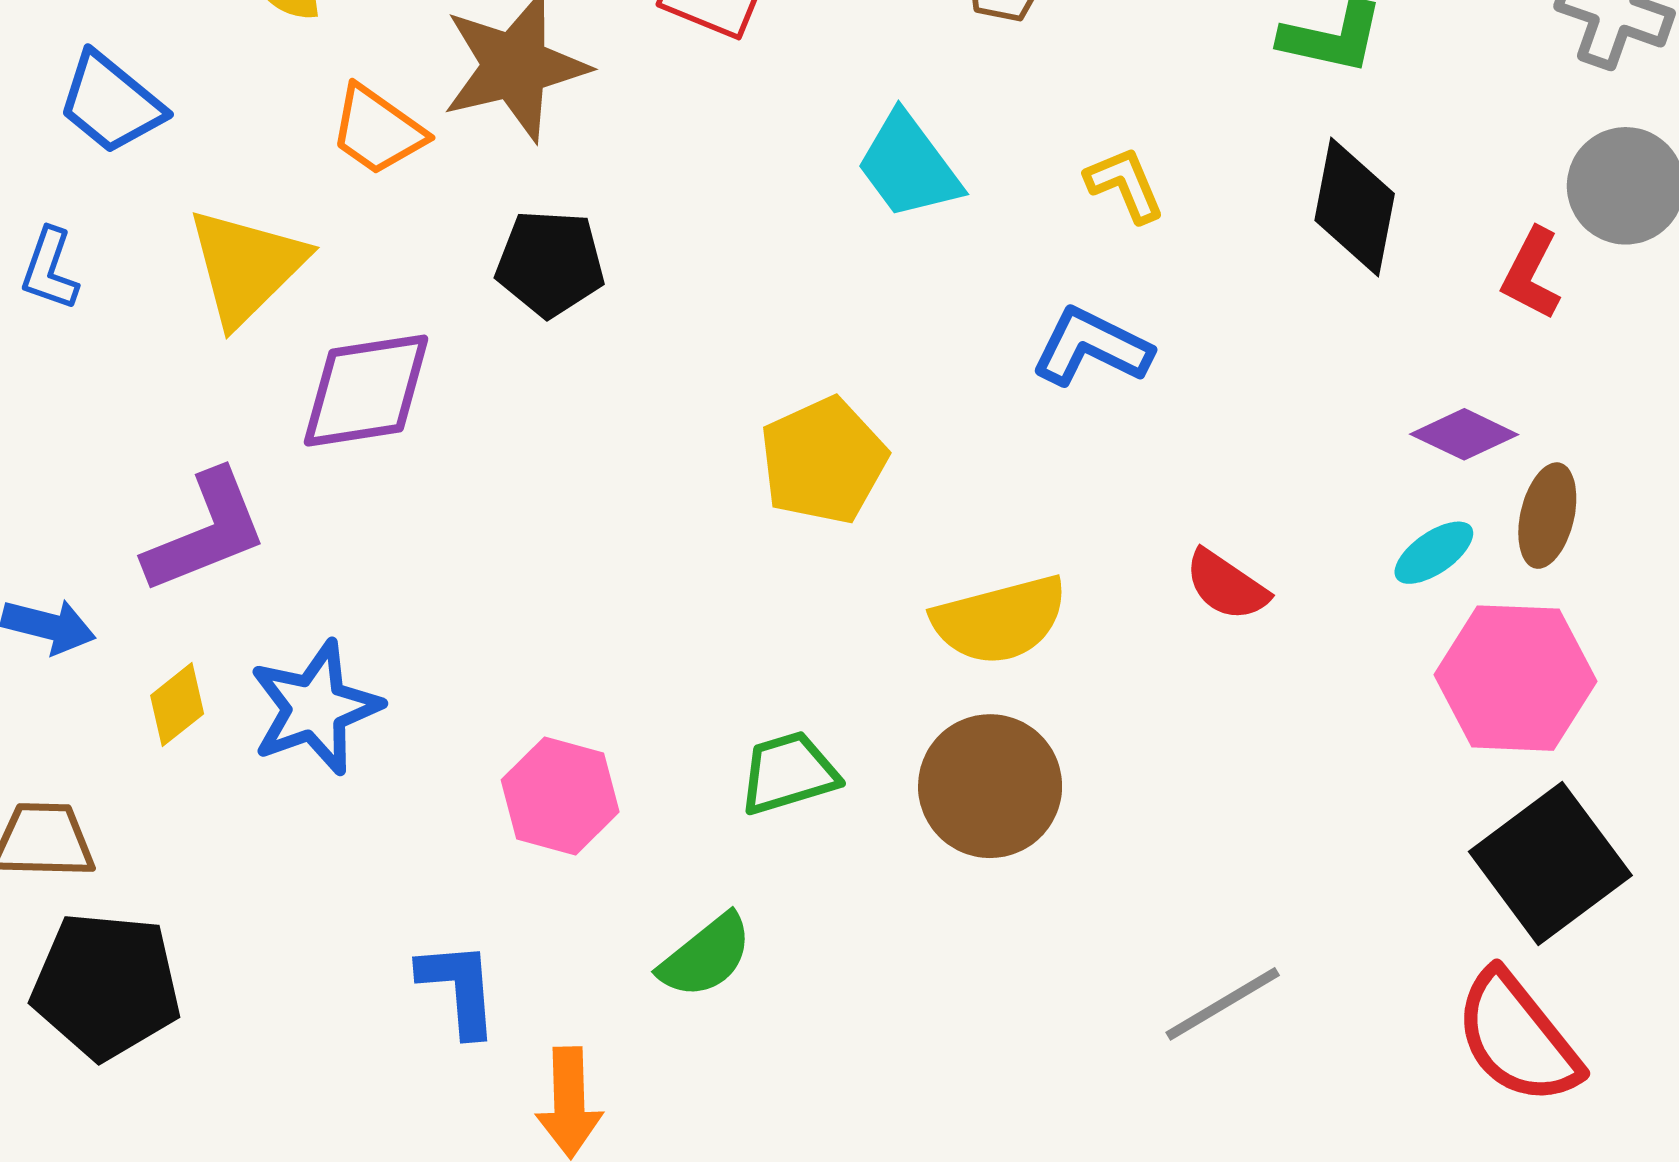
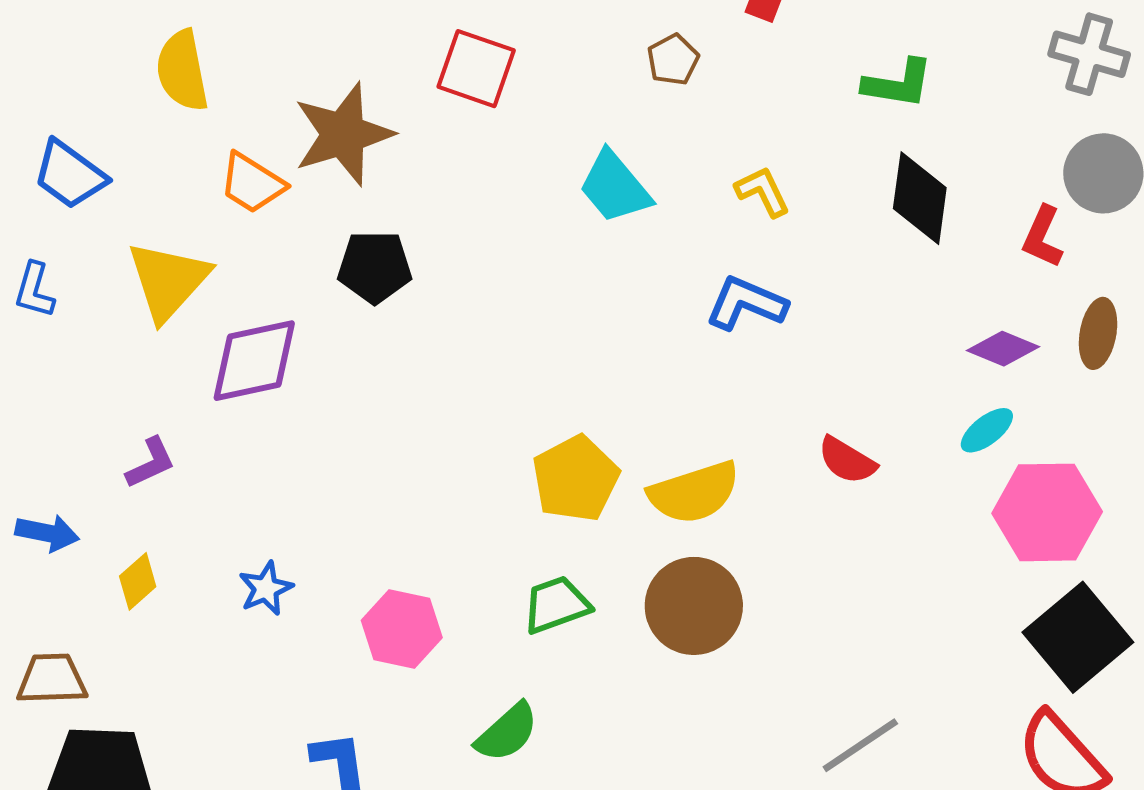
yellow pentagon: (823, 461) -> (576, 479), moved
brown ellipse: (1547, 516) -> (1098, 333), moved
purple L-shape: (206, 532) -> (151, 463), size x0.6
blue star: (315, 708) -> (266, 588), moved, size x0.6

